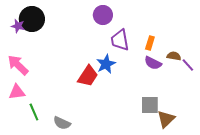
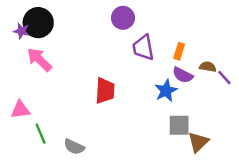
blue star: (106, 64) -> (166, 91), moved
pink arrow: (18, 65) -> (39, 60), moved
red trapezoid: (88, 76) -> (105, 91), turned -30

